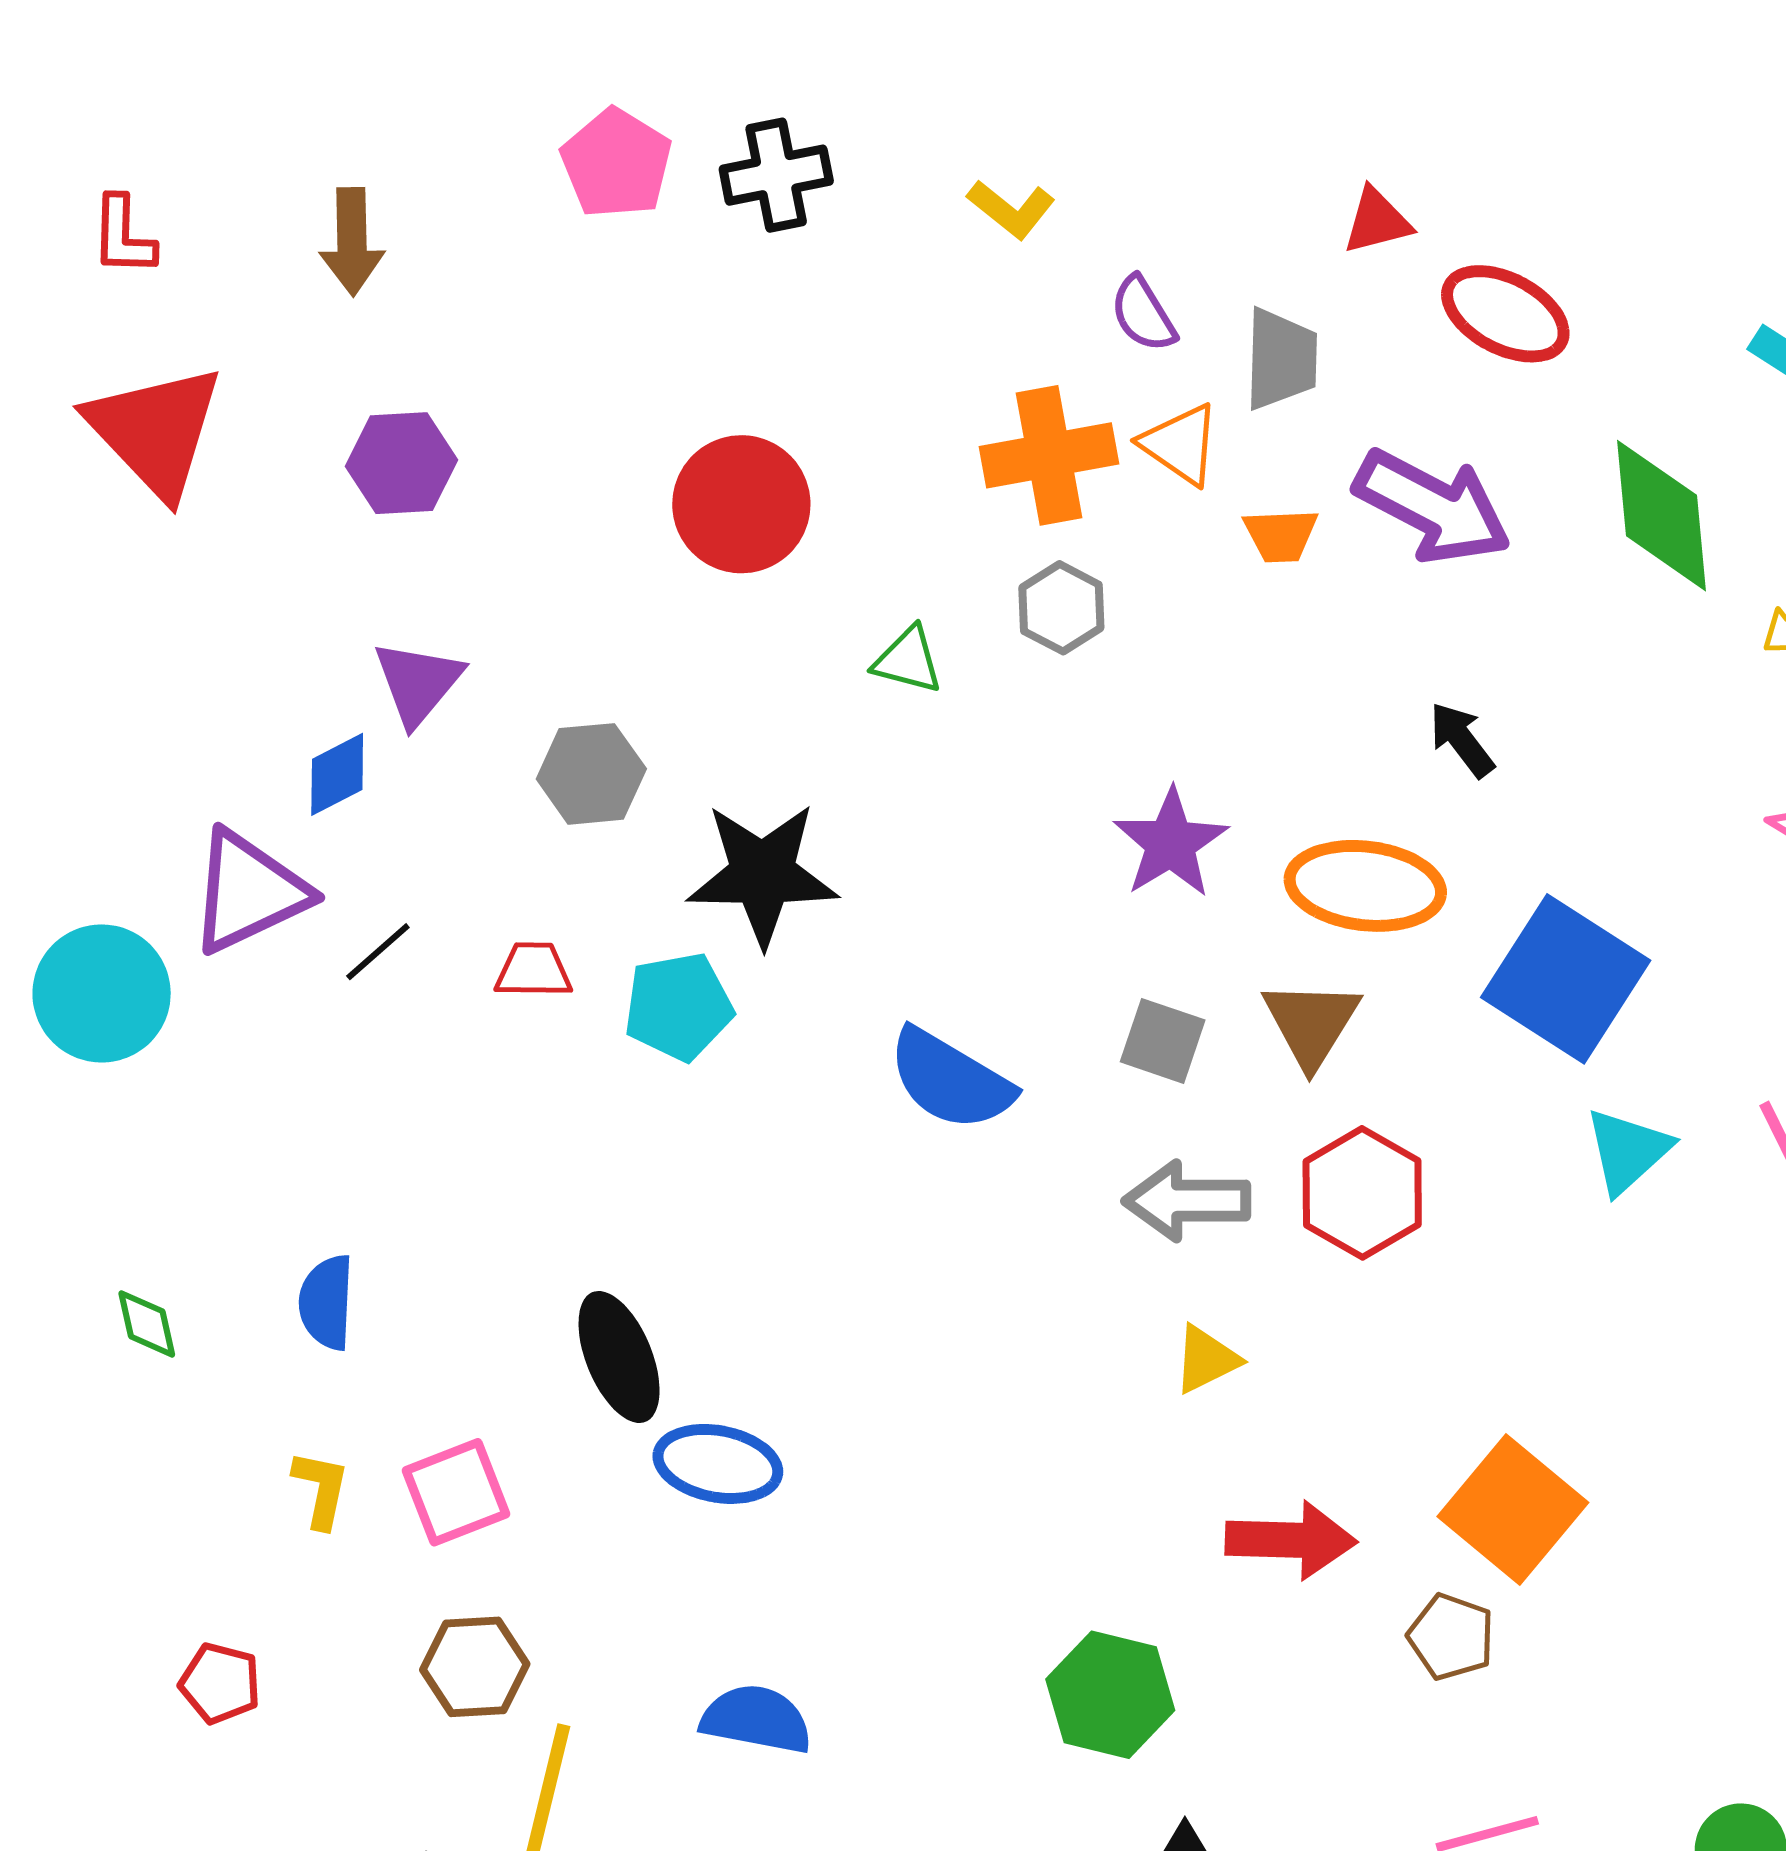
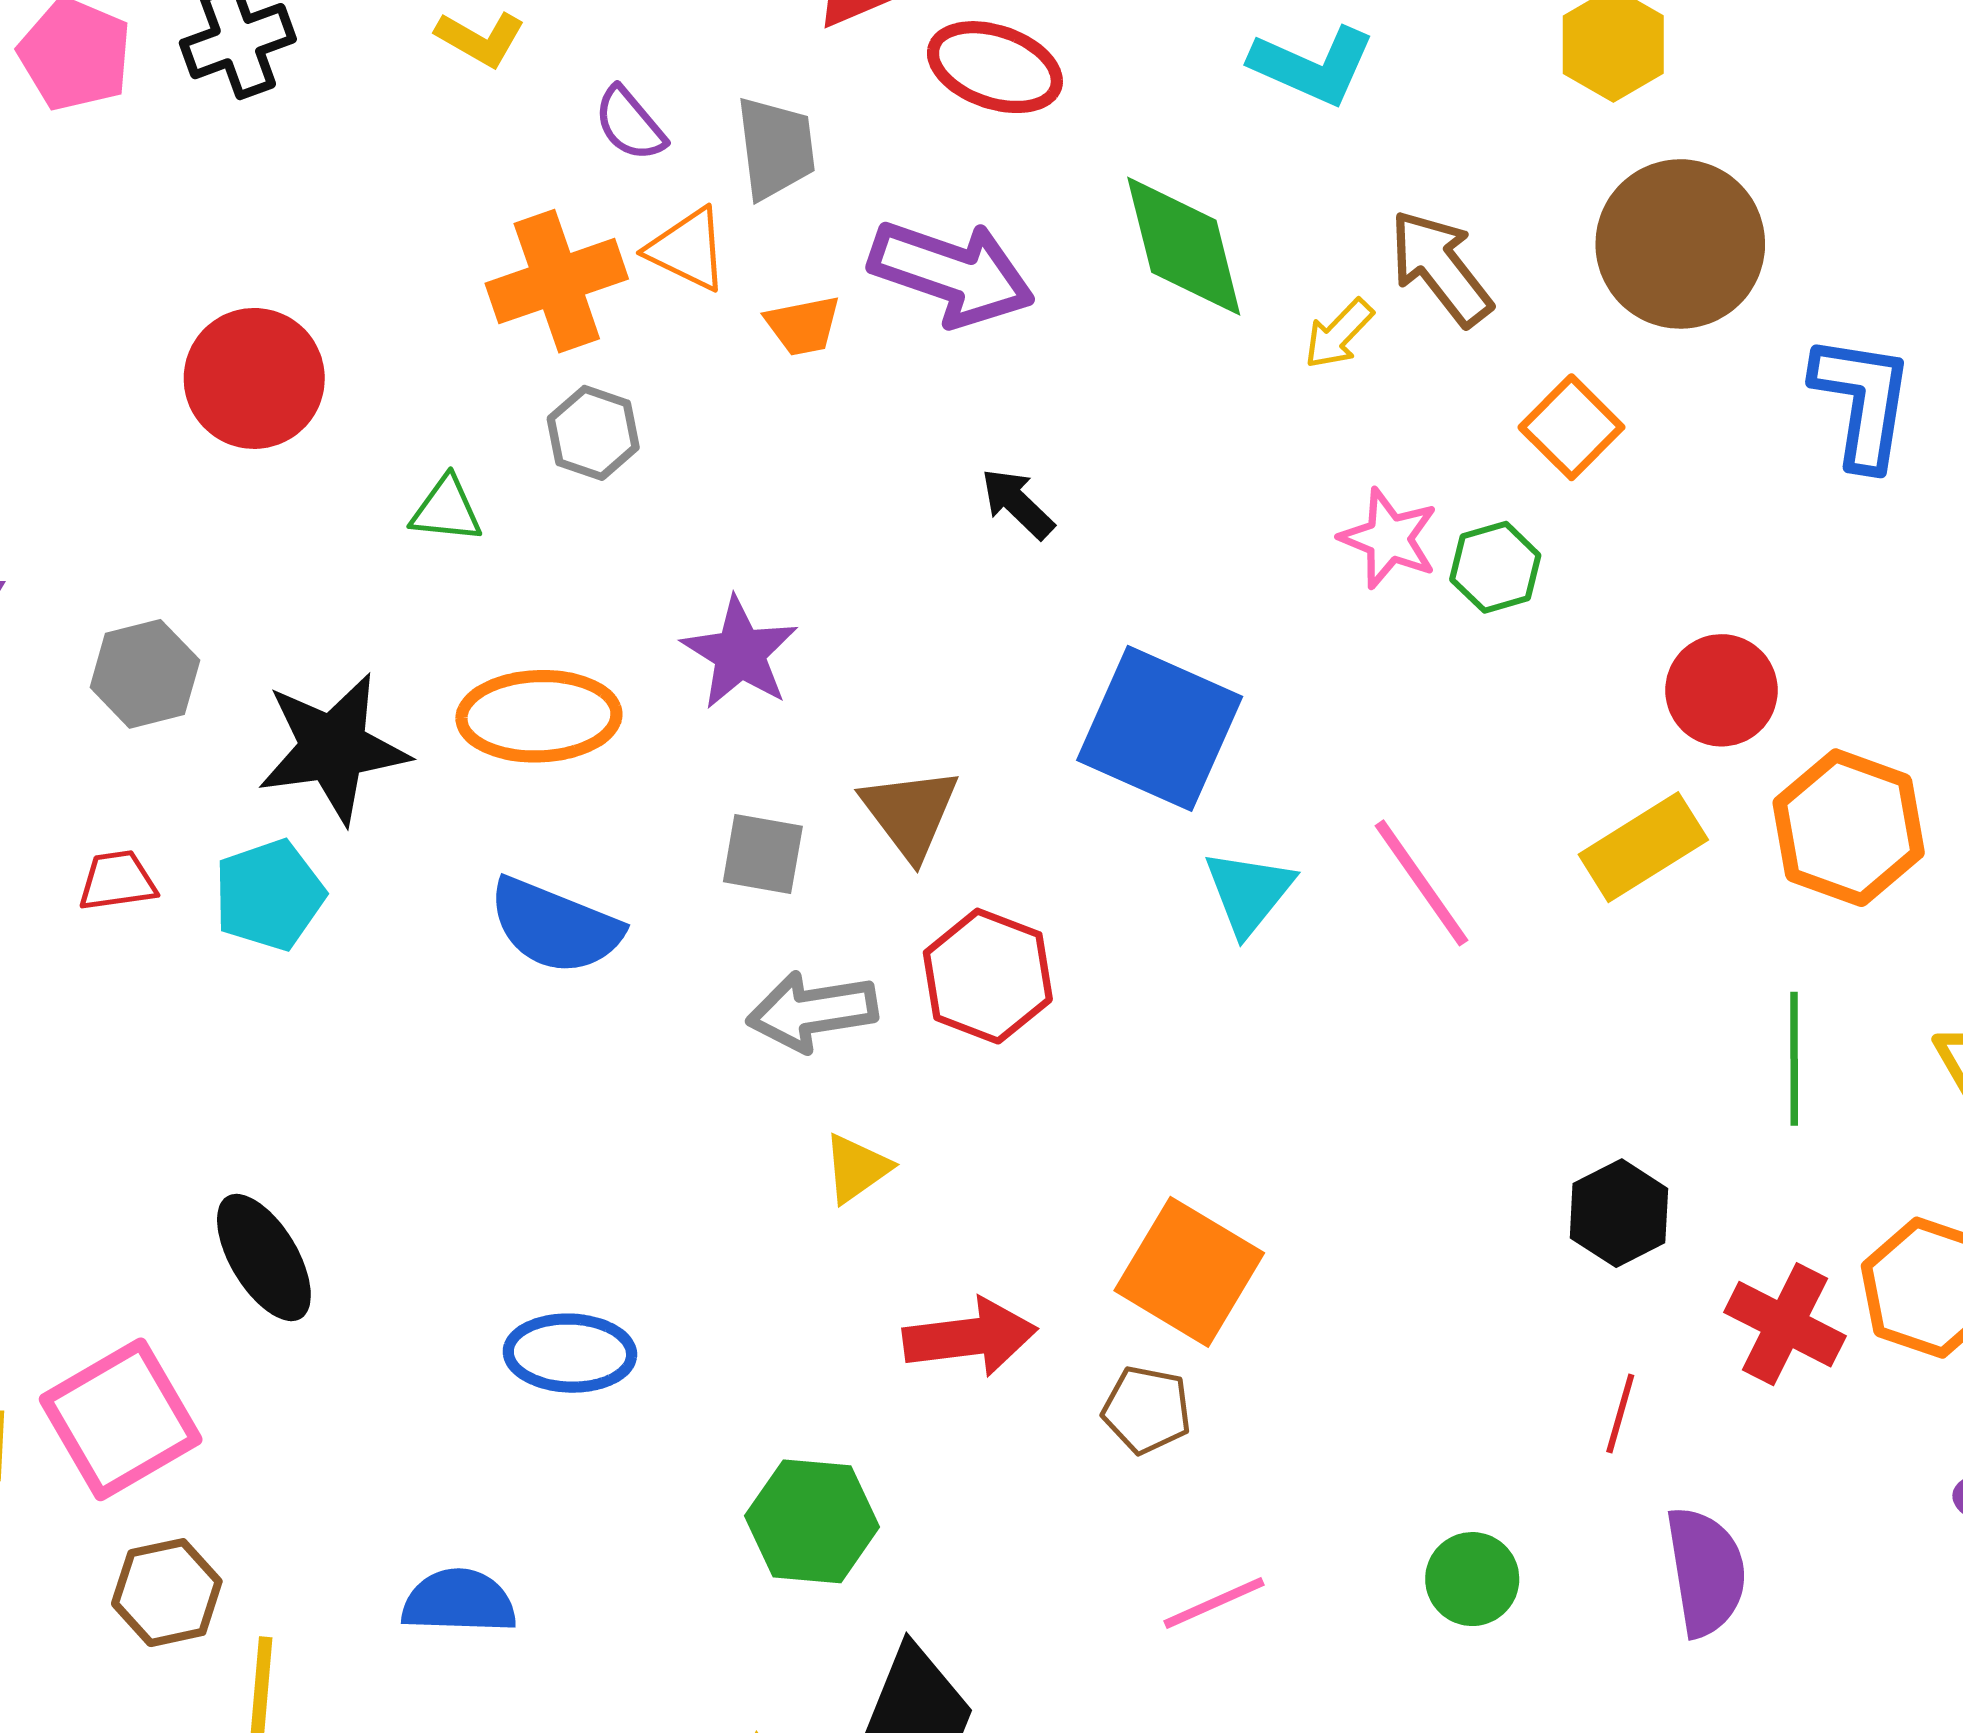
orange ellipse: (1365, 886) -> (539, 716), moved
blue ellipse: (718, 1464) -> (570, 1353), moved
pink square: (456, 1492) -> (121, 1419), size x1.4

